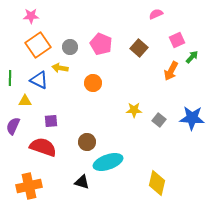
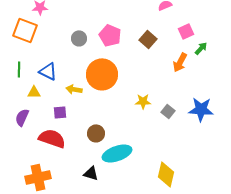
orange square: (38, 45) -> (25, 30), moved, turned -35
yellow arrow: (60, 68) -> (74, 89), moved
orange circle: (93, 83) -> (102, 74), size x1.8

